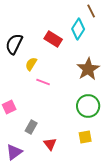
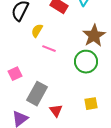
green circle: (88, 106) -> (86, 62), moved
gray rectangle: (31, 127) -> (37, 94), size x1.6

